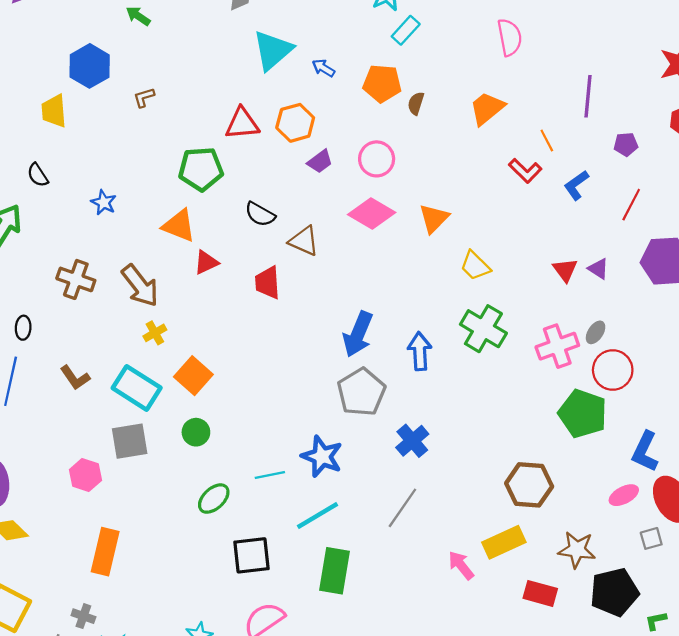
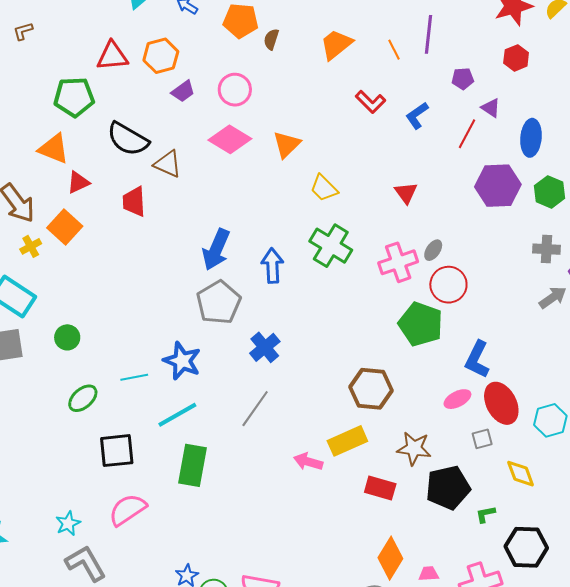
orange line: (547, 140) -> (394, 50), moved
black semicircle: (260, 214) -> (128, 139), size x1.5
purple triangle: (598, 269) -> (491, 108), moved
orange square: (193, 376) -> (65, 227), moved
pink arrow: (461, 565) -> (308, 462), turned -36

